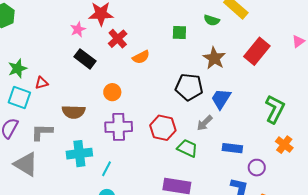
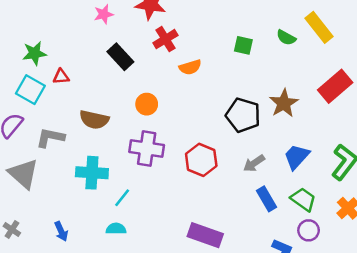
pink star: (78, 29) -> (104, 14), moved
brown star: (214, 58) -> (284, 103), moved
blue trapezoid: (221, 99) -> (297, 157), moved
green trapezoid: (187, 148) -> (303, 199), moved
blue rectangle: (232, 148) -> (266, 199), moved, turned 42

